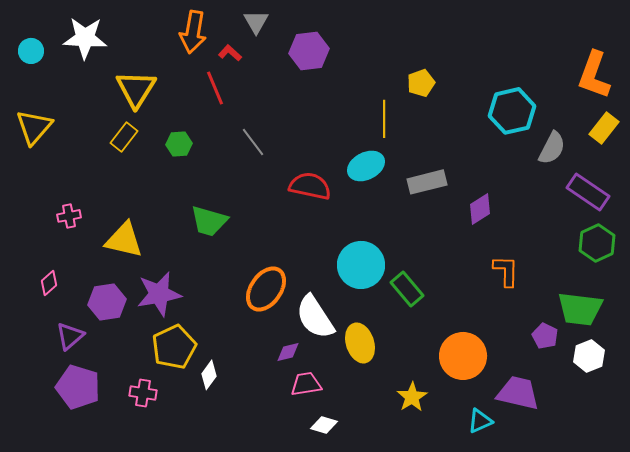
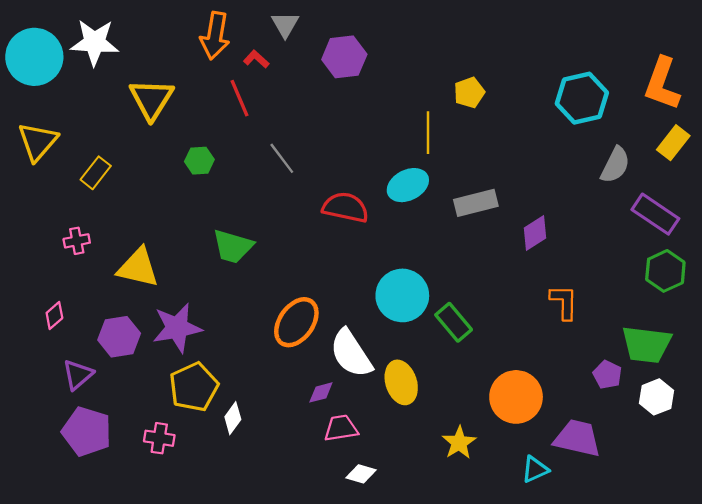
cyan circle: (31, 51) -> (34, 57), size x2.0
cyan hexagon: (512, 111) -> (582, 98), moved
yellow rectangle: (124, 137) -> (96, 173), moved

